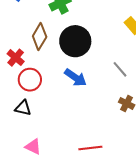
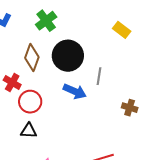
gray line: (120, 69) -> (99, 76), moved, turned 60

